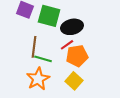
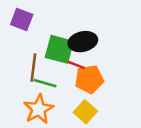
green square: (49, 16) -> (59, 49), moved
red line: (67, 45) -> (76, 65), turned 56

